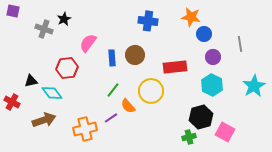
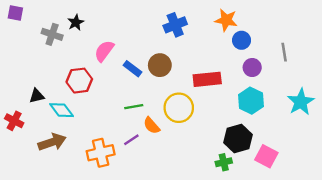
blue cross: (148, 21) -> (175, 25), turned -30
blue rectangle: (112, 58) -> (133, 69), turned -49
green line: (113, 90) -> (134, 107), turned 42

